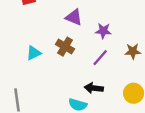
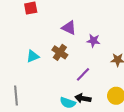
purple line: (100, 58) -> (83, 74), moved
black arrow: (94, 88) -> (83, 98), moved

